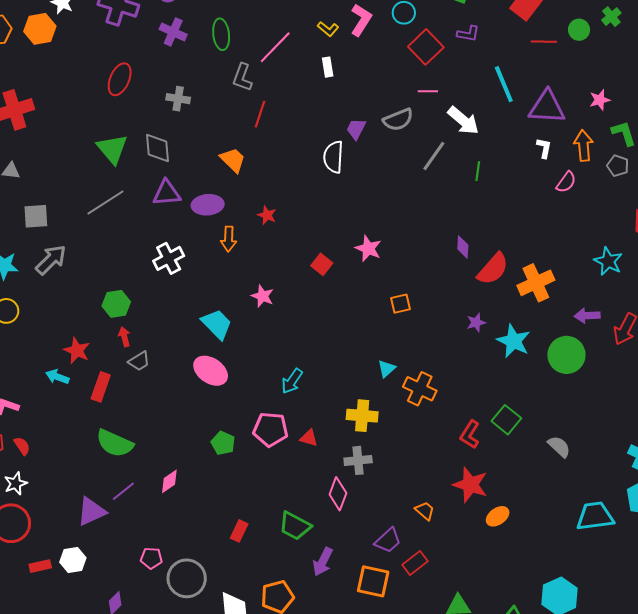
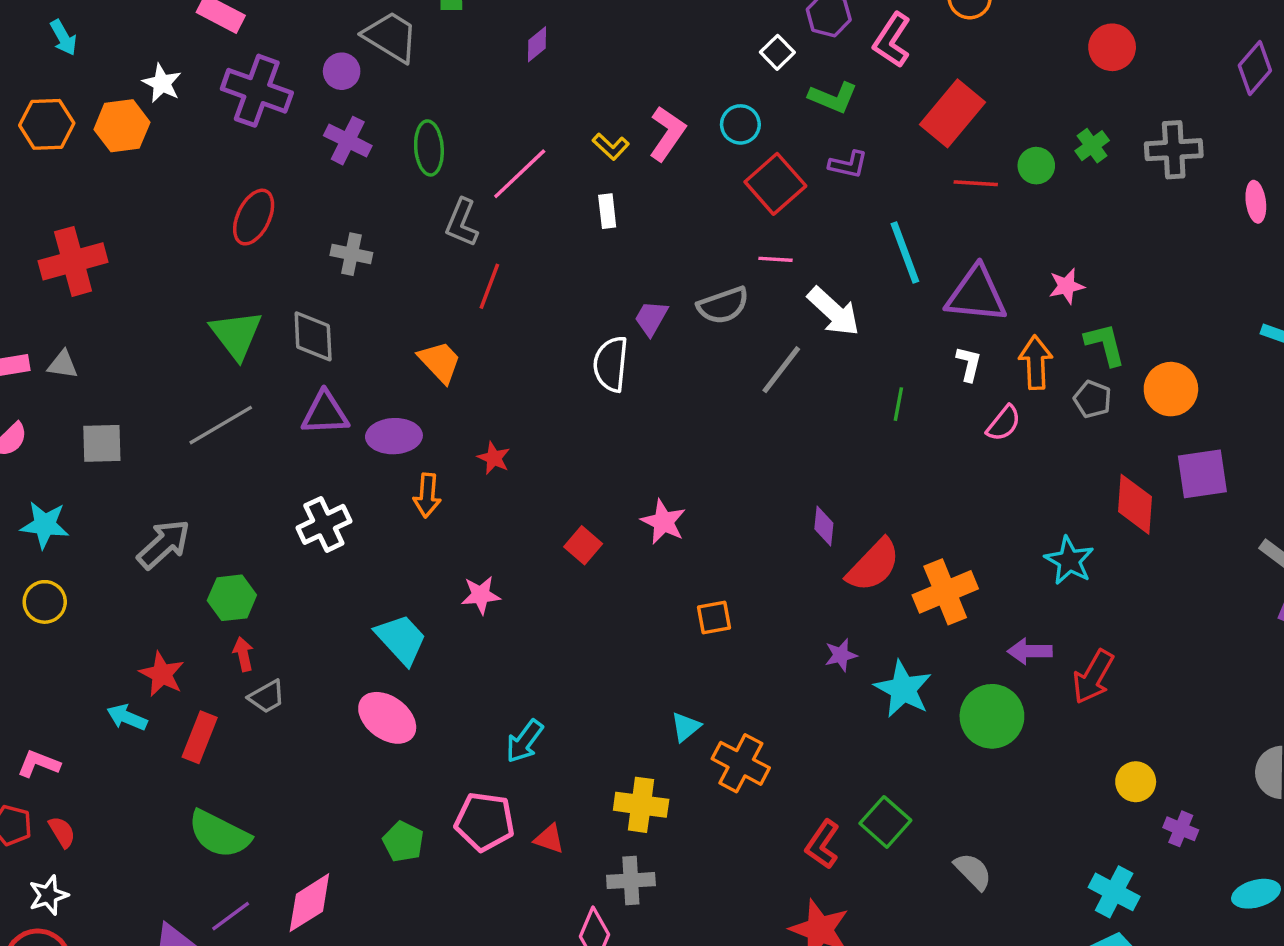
green line: (478, 171) -> (898, 404), moved
gray arrow: (51, 260) -> (164, 544), moved
pink star: (263, 296) -> (481, 595), turned -30
pink diamond: (169, 481) -> (309, 903), size x1.5

